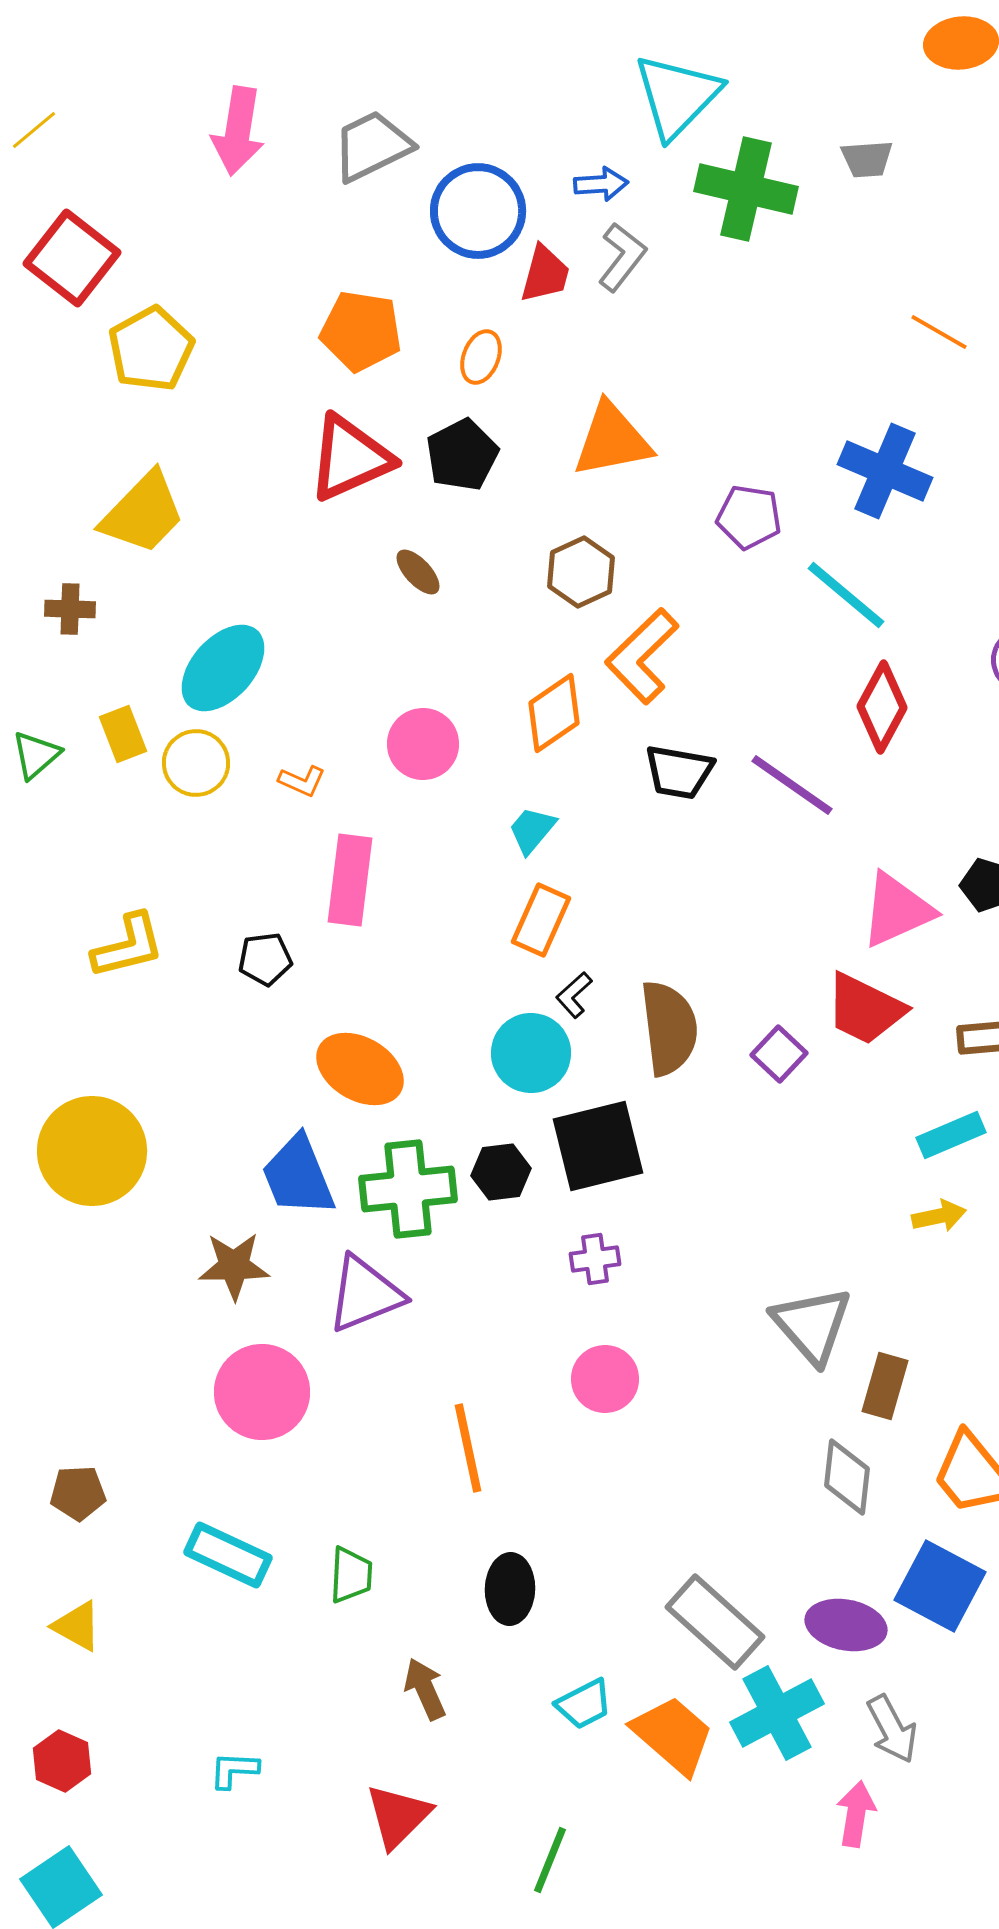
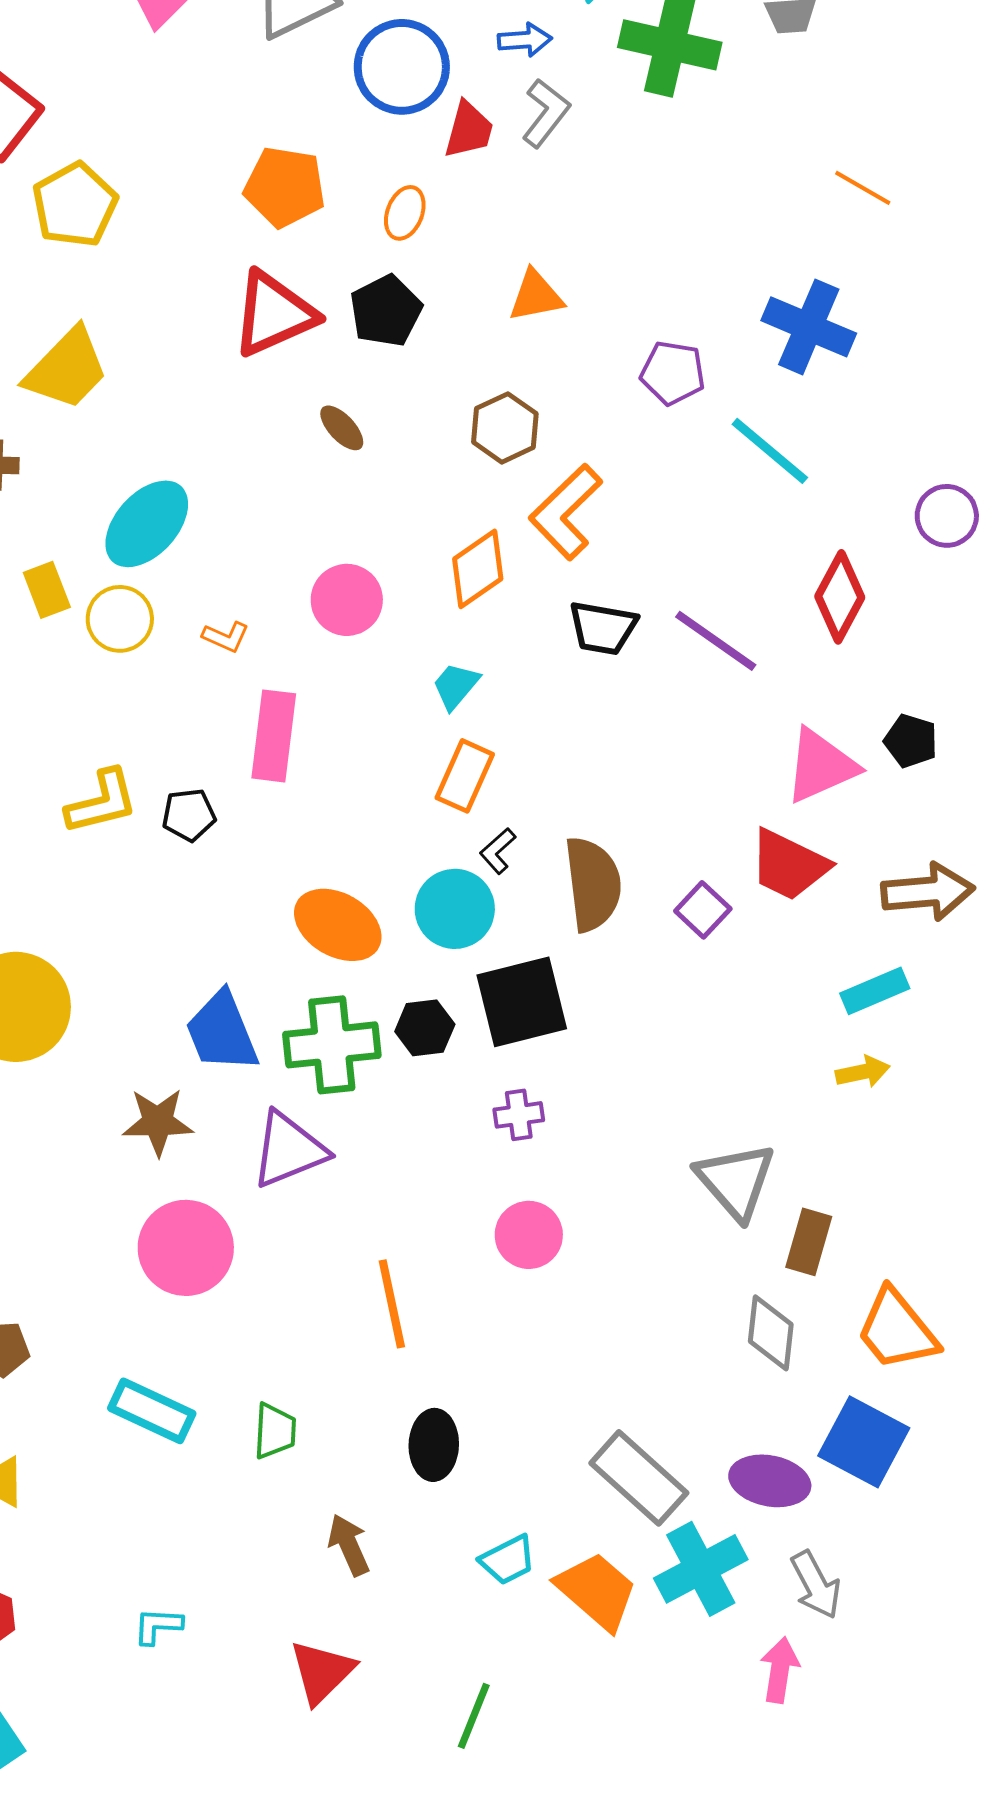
orange triangle: (612, 440) -> (536, 296), size x0.7
red diamond: (882, 707) -> (840, 597), moved
yellow L-shape: (128, 946) -> (102, 802), moved
orange ellipse: (360, 1069) -> (338, 925), moved

